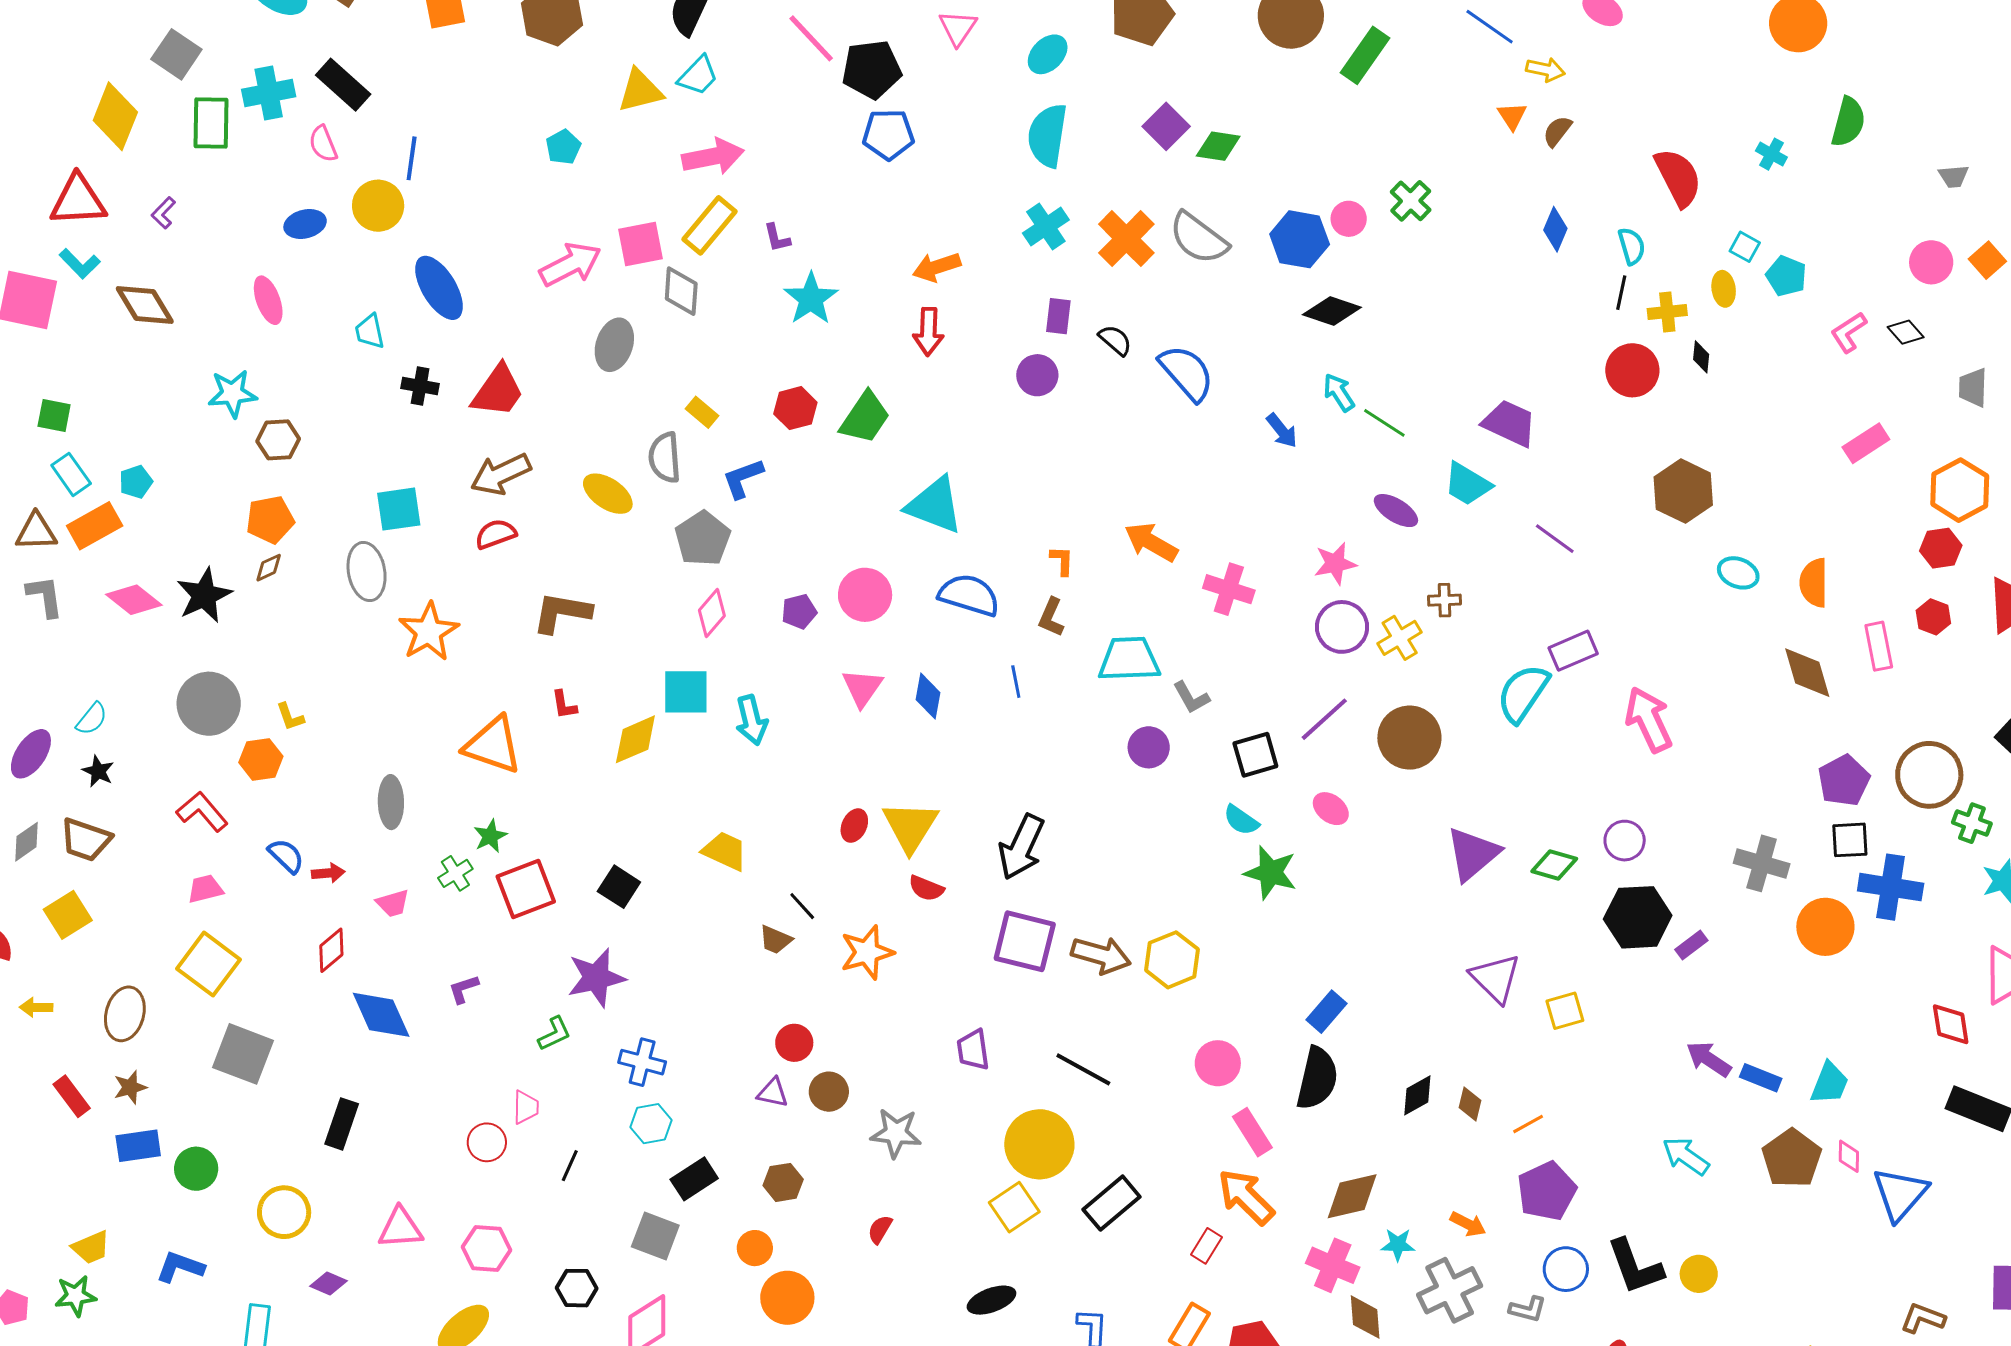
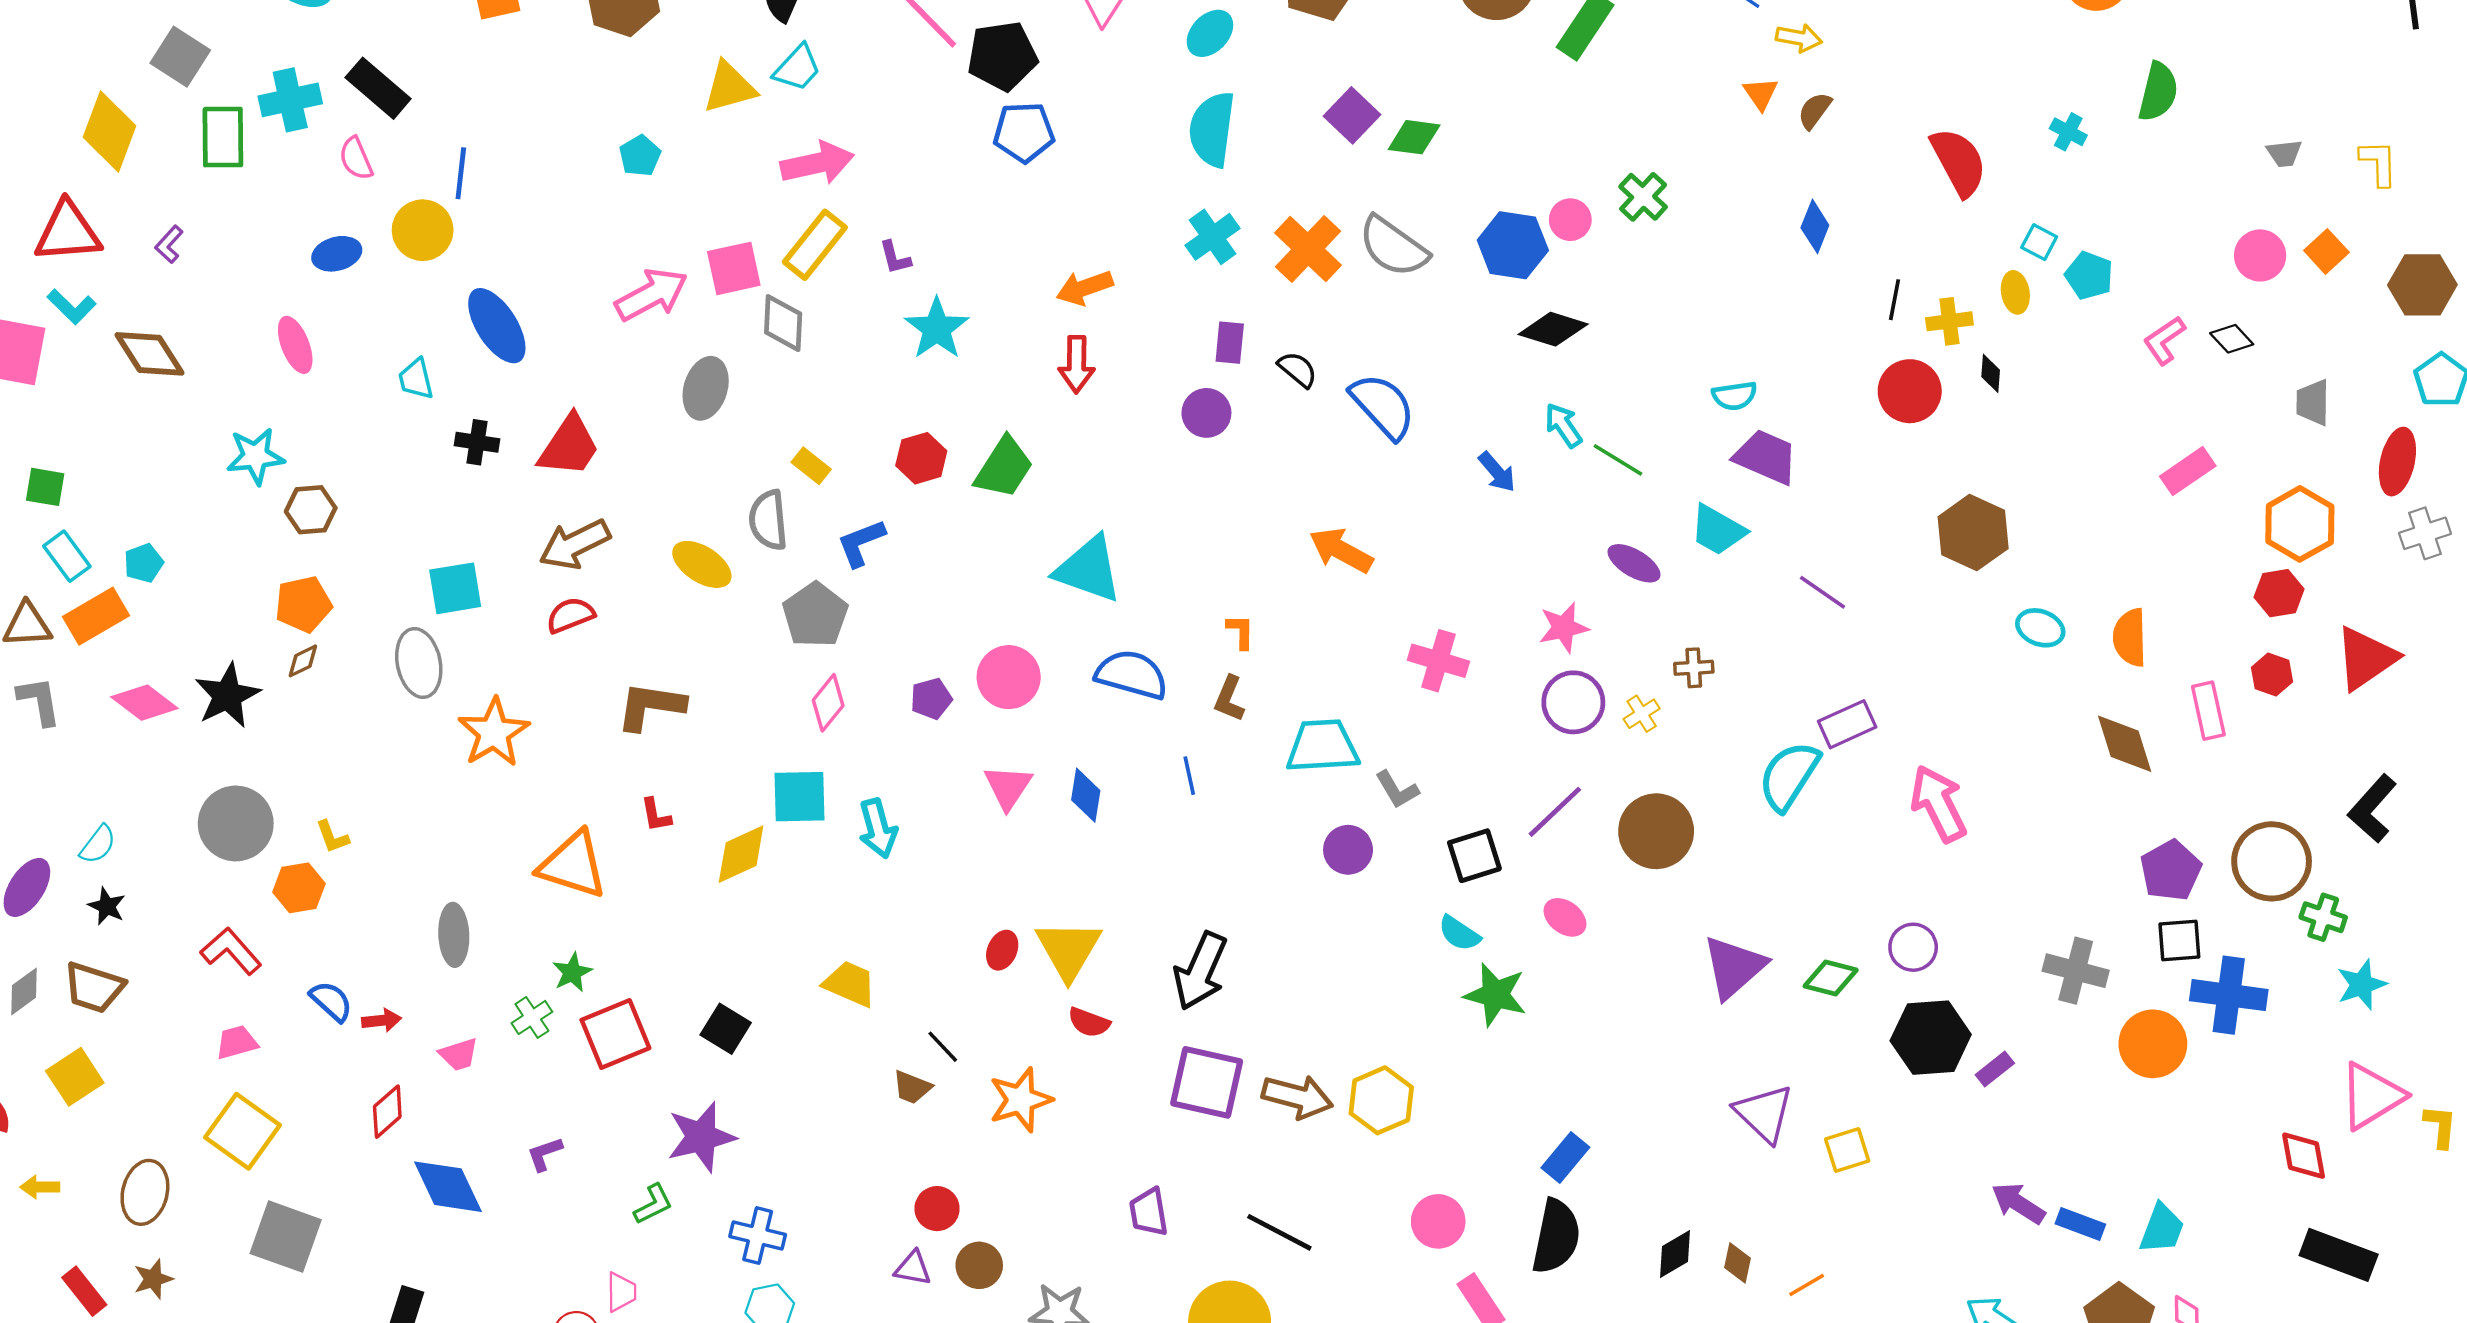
cyan semicircle: (1632, 246) -> (1734, 396), moved, turned 99
orange arrow: (1151, 542) -> (1341, 550), moved
yellow cross: (1400, 638) -> (1642, 714), size x0.7

